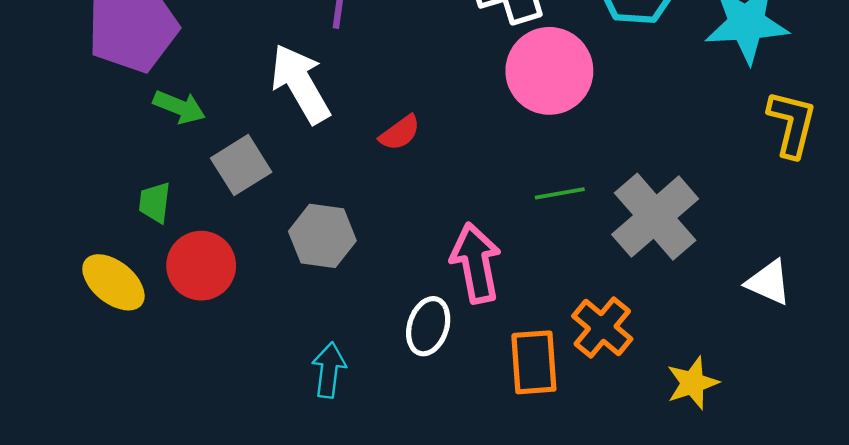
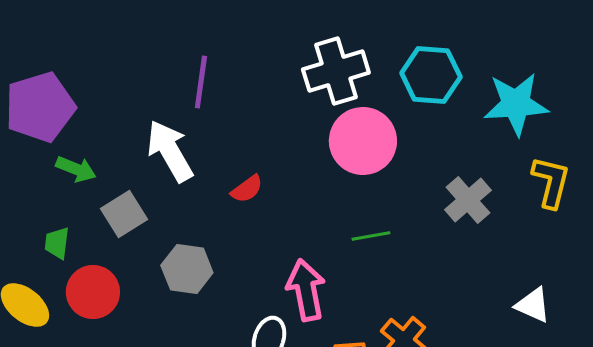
gray cross: (655, 217) -> (468, 200), moved, size x0.7

